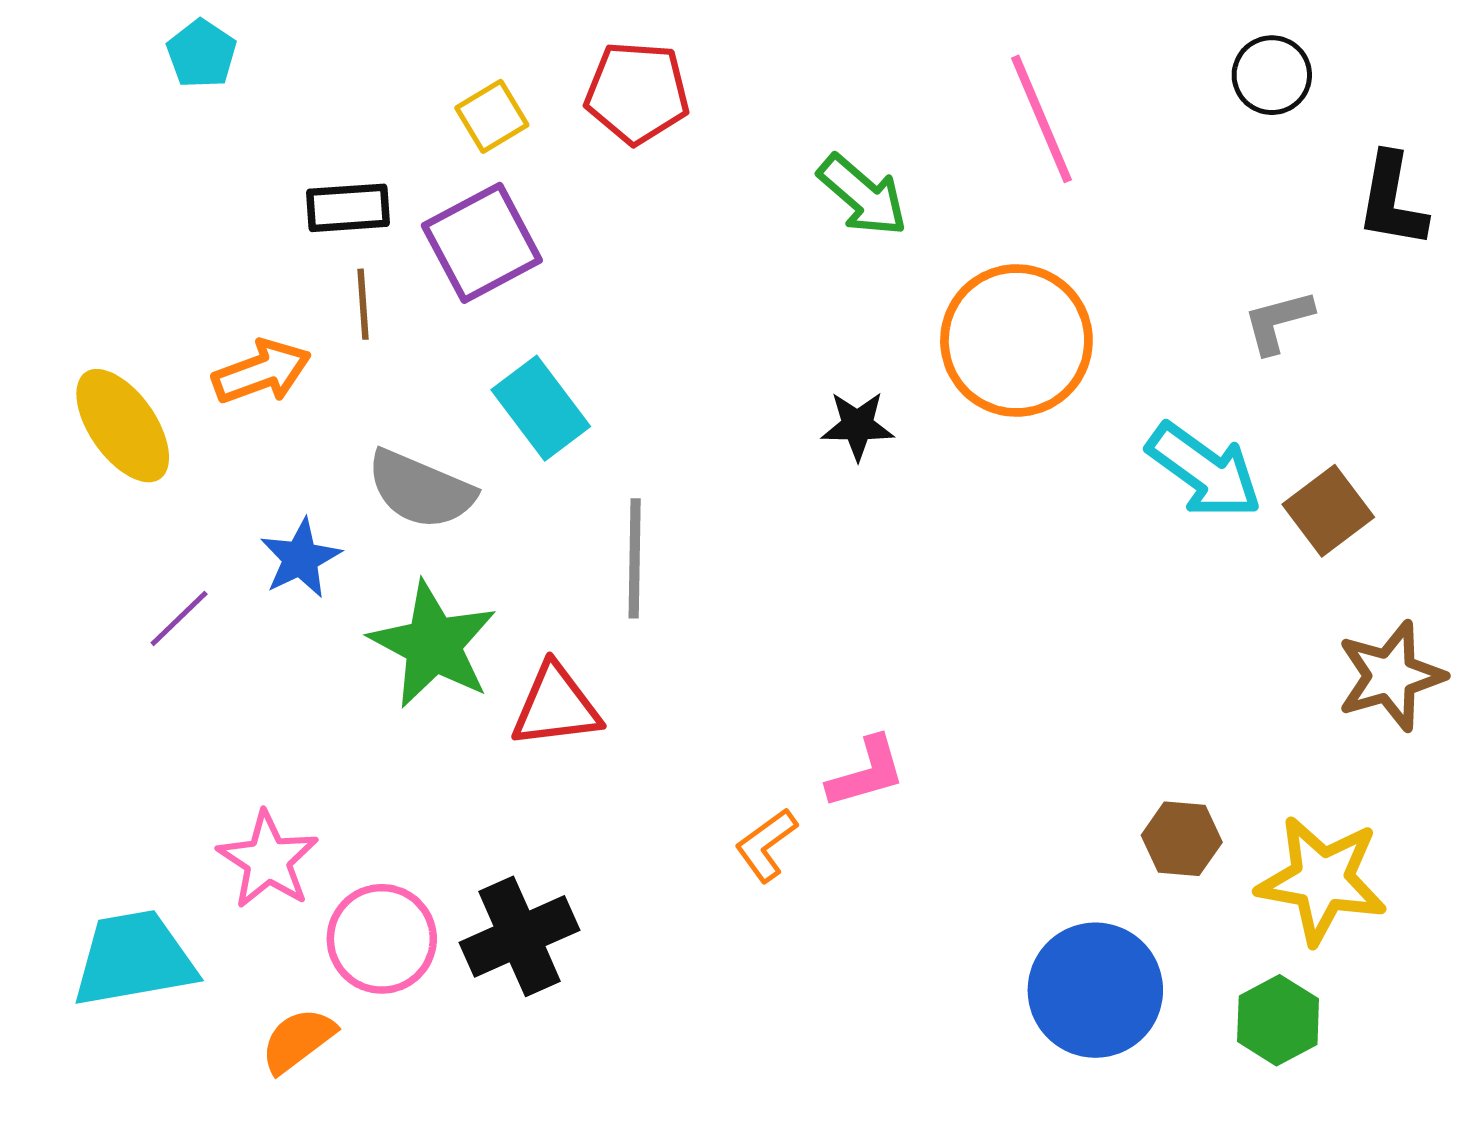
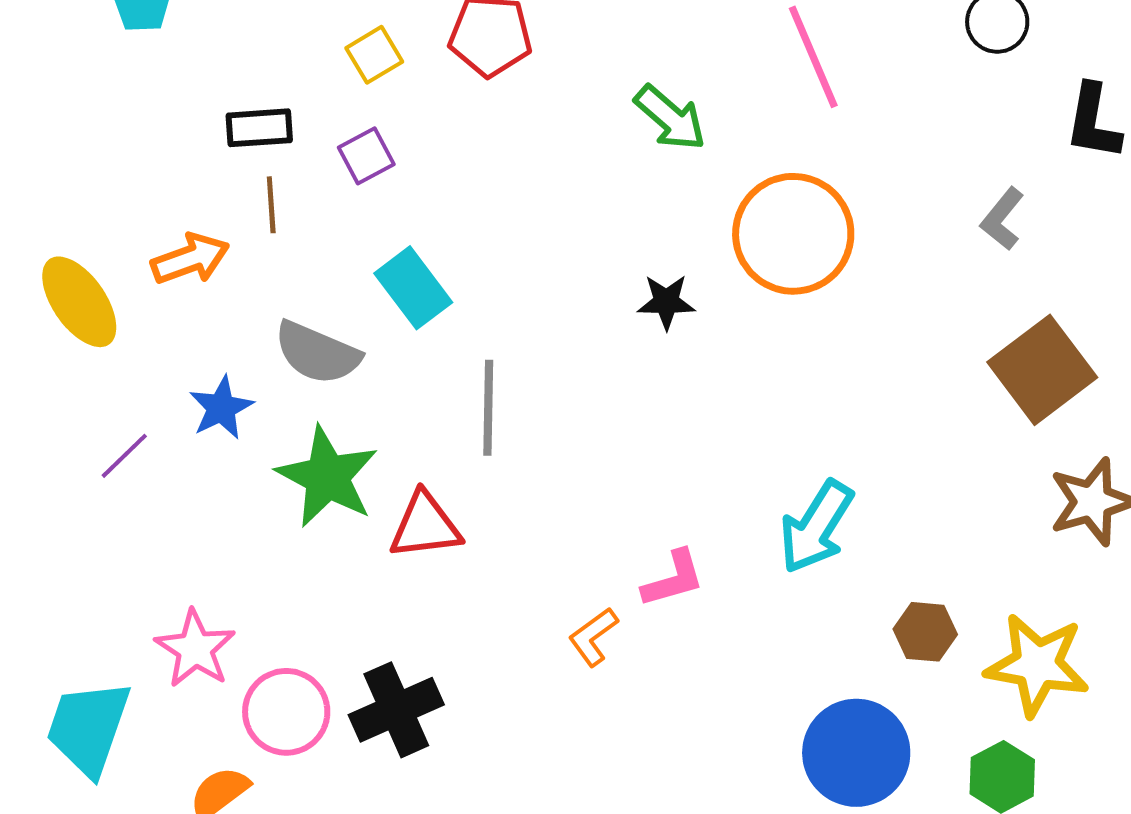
purple square: (482, 243) -> (366, 156), size x0.6
gray L-shape: (1278, 322) -> (1002, 219), turned -36
cyan arrow: (1204, 471) -> (816, 527), moved, turned 86
brown square: (1328, 511) -> (1042, 370), size x1.5
cyan trapezoid: (134, 959) -> (88, 728), turned -61

